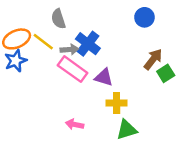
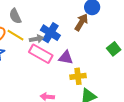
gray semicircle: (58, 19) -> (15, 16), moved
brown arrow: (153, 59) -> (81, 22), moved

